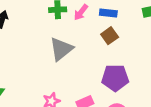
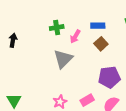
pink arrow: (81, 12) -> (75, 36), moved

